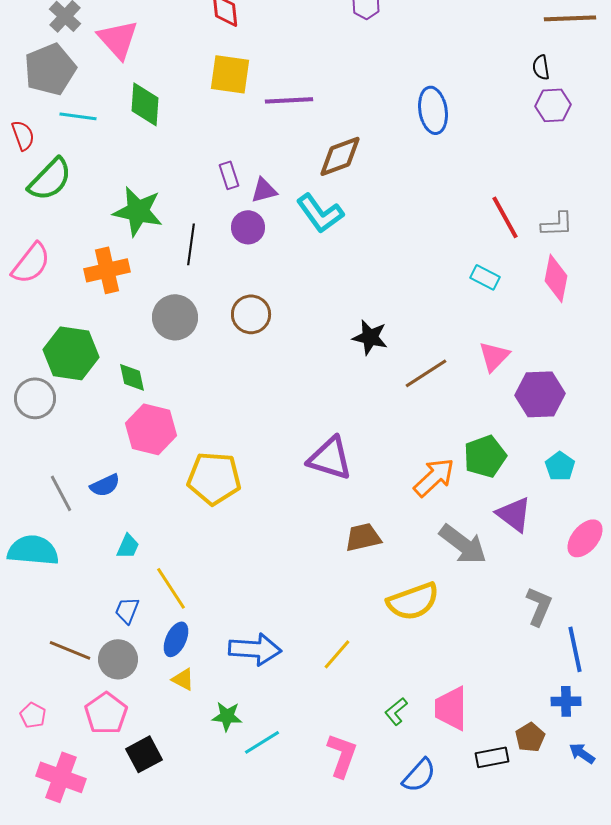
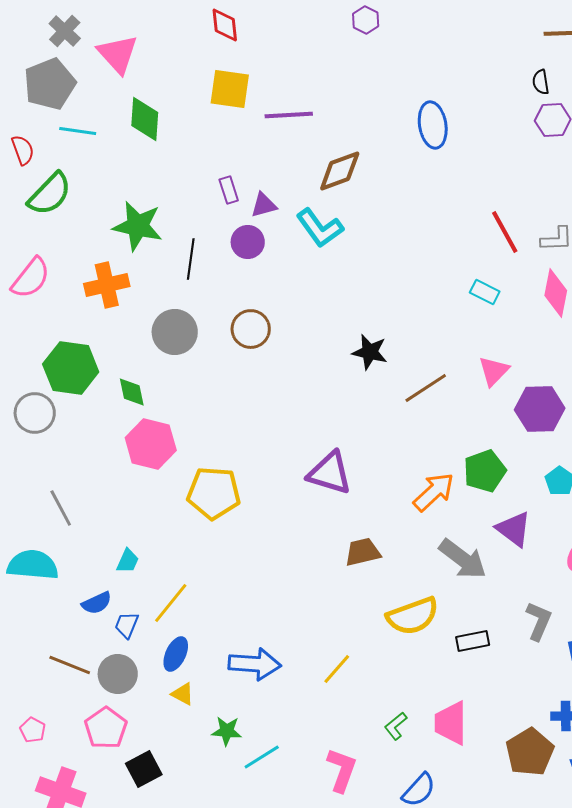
blue semicircle: (105, 485) -> (97, 603), moved
yellow line: (171, 588) -> (171, 603), turned 72
brown pentagon: (530, 737) -> (530, 752), size x1.6
black rectangle: (492, 757) -> (473, 641), moved

